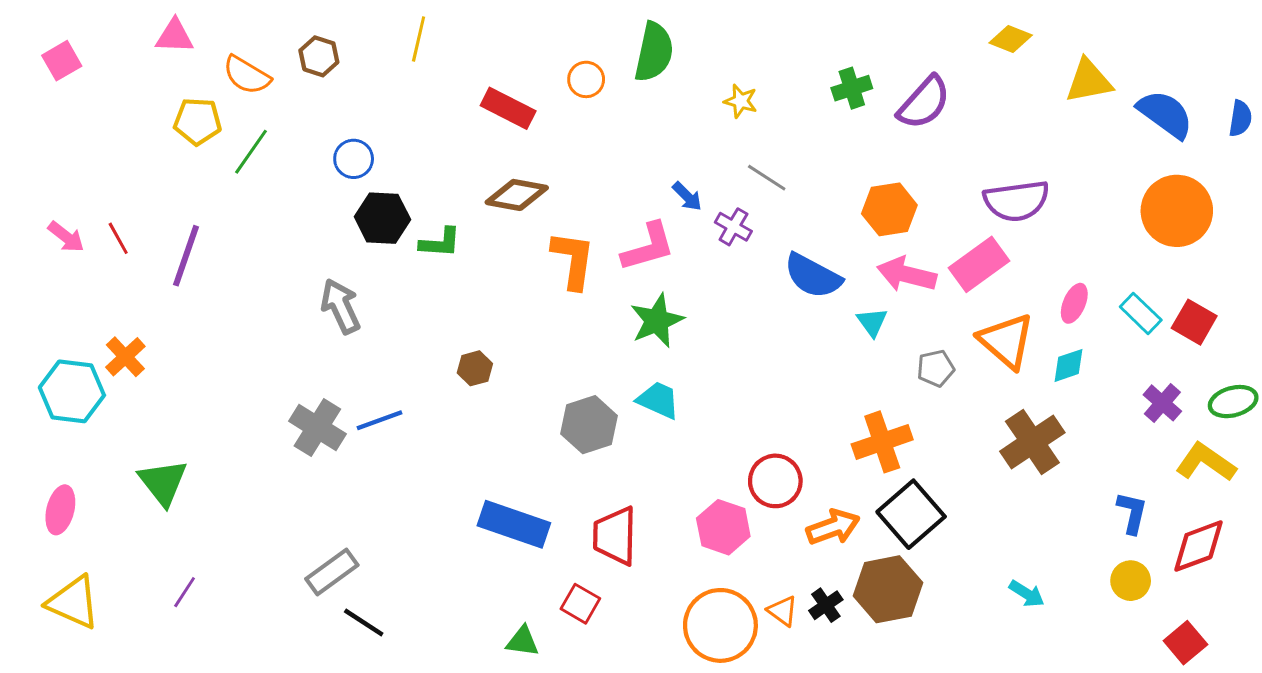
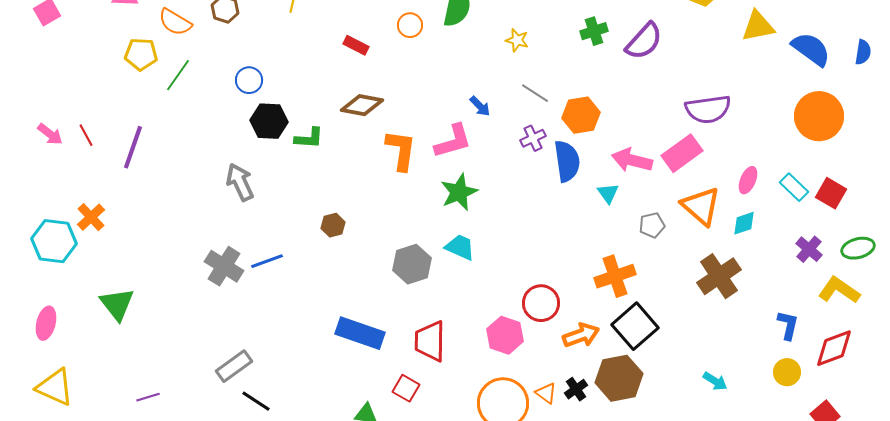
red rectangle: (508, 108) -> (356, 45), size x0.7
orange hexagon: (889, 209) -> (581, 115), moved
purple cross: (733, 227) -> (533, 138), moved, turned 35
blue semicircle: (813, 276) -> (567, 161), turned -126
purple line: (185, 592) -> (148, 397), moved, turned 40

